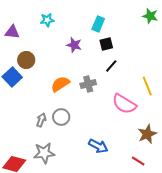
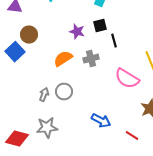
black square: (106, 44) -> (100, 26), moved
purple star: (74, 45) -> (77, 32), moved
black line: (111, 66) -> (114, 41), turned -56
red line: (138, 161) -> (132, 136), moved

